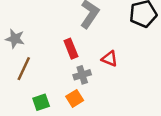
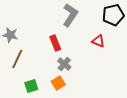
red triangle: (110, 59) -> (98, 41), moved
gray cross: (82, 75) -> (64, 64), turned -32

